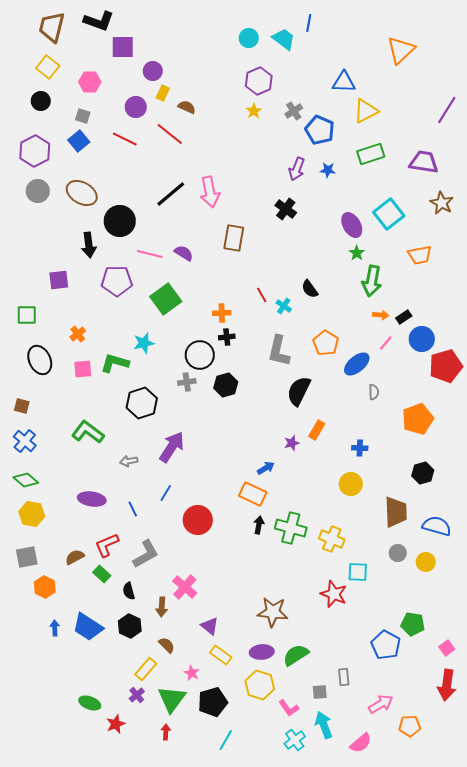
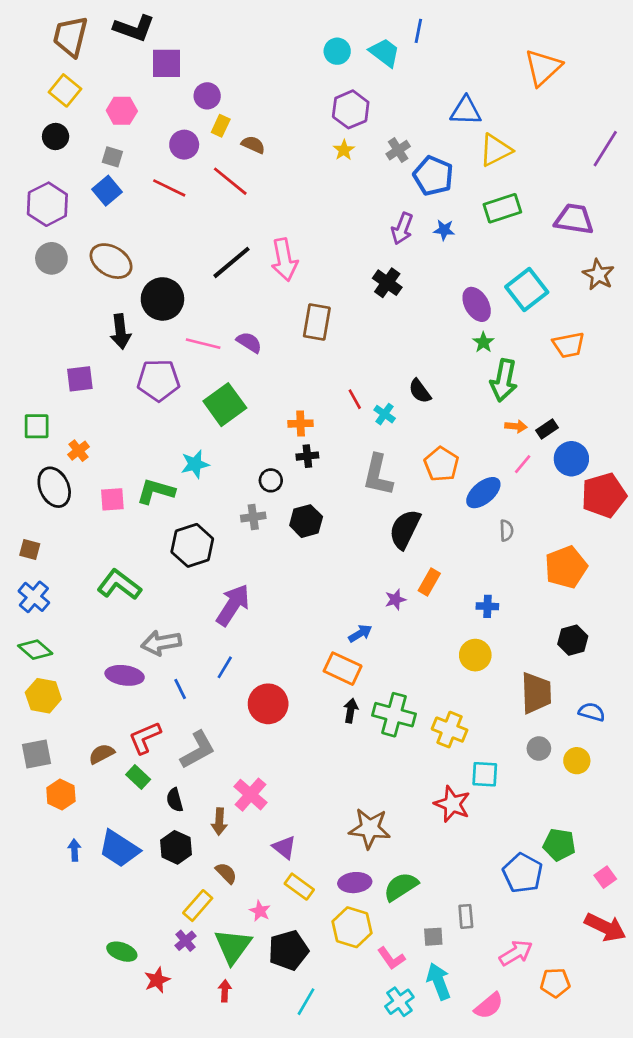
orange cross: (78, 334) -> (79, 451), moved
black circle: (200, 355) -> (271, 480), size x0.6
gray arrow: (129, 461) -> (161, 643), moved, size x1.6
blue semicircle: (437, 526) -> (592, 712), size x0.7
red arrow: (447, 685) -> (605, 927), turned -72

